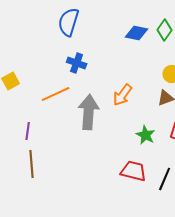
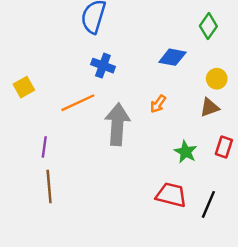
blue diamond: (137, 33) -> (172, 57), moved
orange arrow: (123, 95) -> (158, 104), size x0.7

